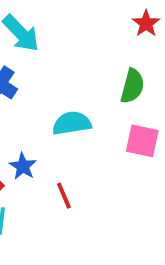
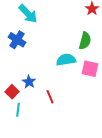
cyan semicircle: (72, 123) -> (66, 60), moved

